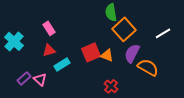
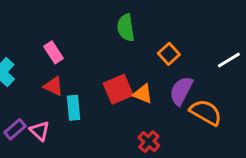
green semicircle: (111, 12) -> (126, 28), moved
orange square: (124, 29) -> (169, 54), size x0.6
red triangle: (49, 50) -> (53, 86), turned 40
cyan rectangle: (62, 64) -> (73, 108), turned -63

